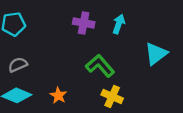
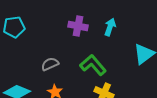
gray semicircle: (18, 65) -> (50, 64), moved

